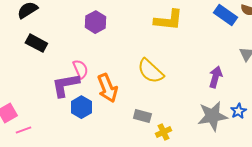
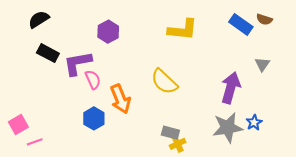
purple arrow: (215, 77) -> (231, 88), size x1.4
purple L-shape: (65, 85) -> (78, 63), moved
gray rectangle: (142, 116) -> (170, 133), moved

